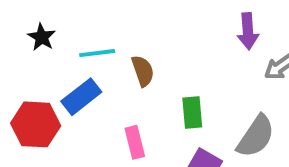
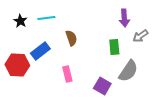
cyan line: (97, 53) -> (46, 18), moved
green rectangle: (192, 113) -> (114, 47), moved

